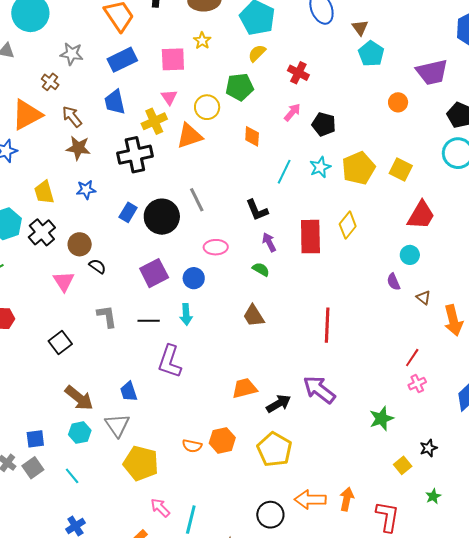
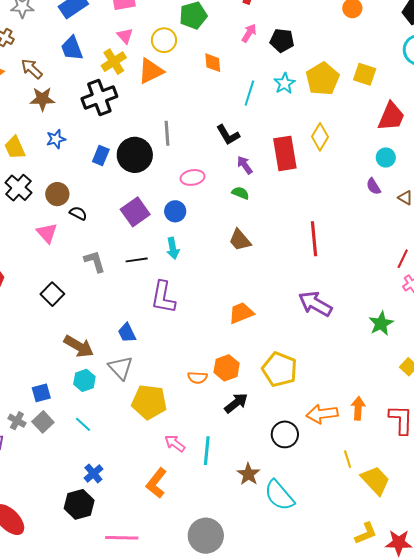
gray line: (197, 200) -> (167, 133), turned 30
black arrow: (279, 404) -> (236, 403), moved

